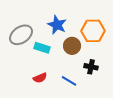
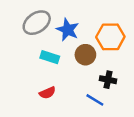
gray ellipse: (21, 35) -> (37, 23), moved
blue line: (69, 81) -> (95, 100), moved

